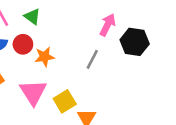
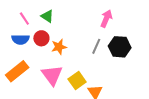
black hexagon: (135, 42) -> (120, 47), moved

